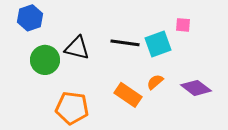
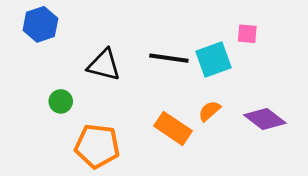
green circle: (45, 60) -> (61, 101), moved, size x0.6

